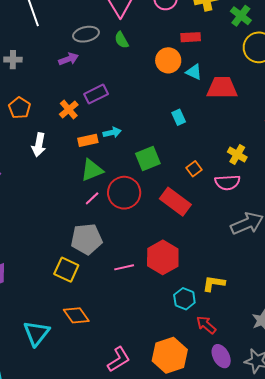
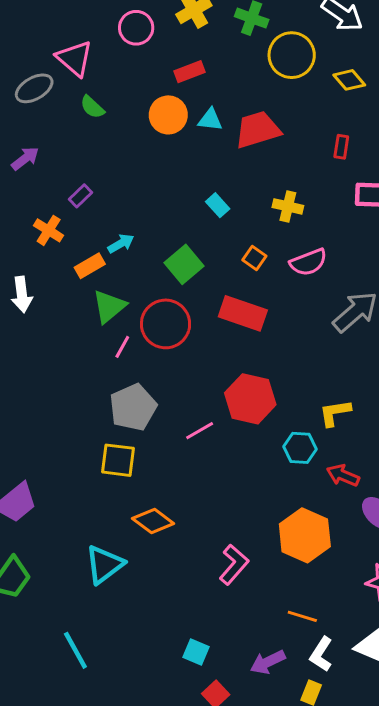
gray ellipse: (86, 34) -> (34, 88), moved
purple rectangle: (96, 94) -> (81, 196), size x0.7
cyan rectangle: (179, 117) -> (218, 205), moved
yellow cross: (237, 154) -> (288, 206), moved
cyan triangle: (36, 333) -> (104, 565), turned 32

